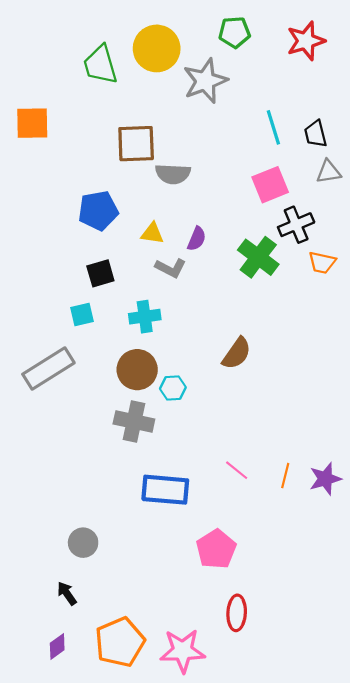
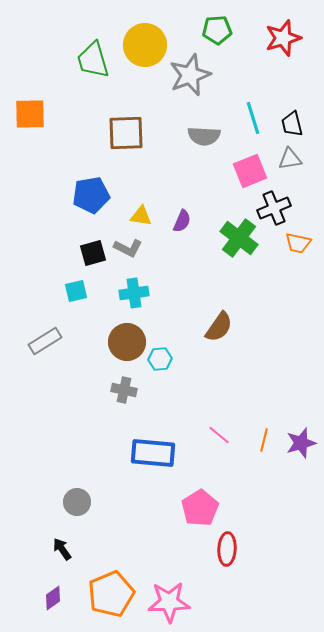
gray triangle: (329, 172) -> (290, 159), moved
gray semicircle: (173, 174) -> (204, 136), moved
gray L-shape: (171, 268) -> (128, 248), moved
gray rectangle: (48, 369) -> (45, 341), size x0.7
gray cross: (134, 422) -> (124, 390), size x0.7
red ellipse: (237, 613) -> (227, 549), moved

